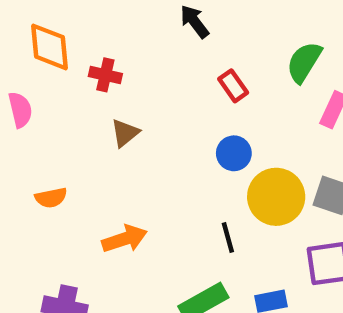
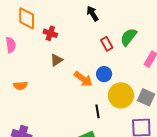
green semicircle: (304, 62) -> (129, 37), moved
orange arrow: (125, 239) -> (83, 79), moved, turned 48

